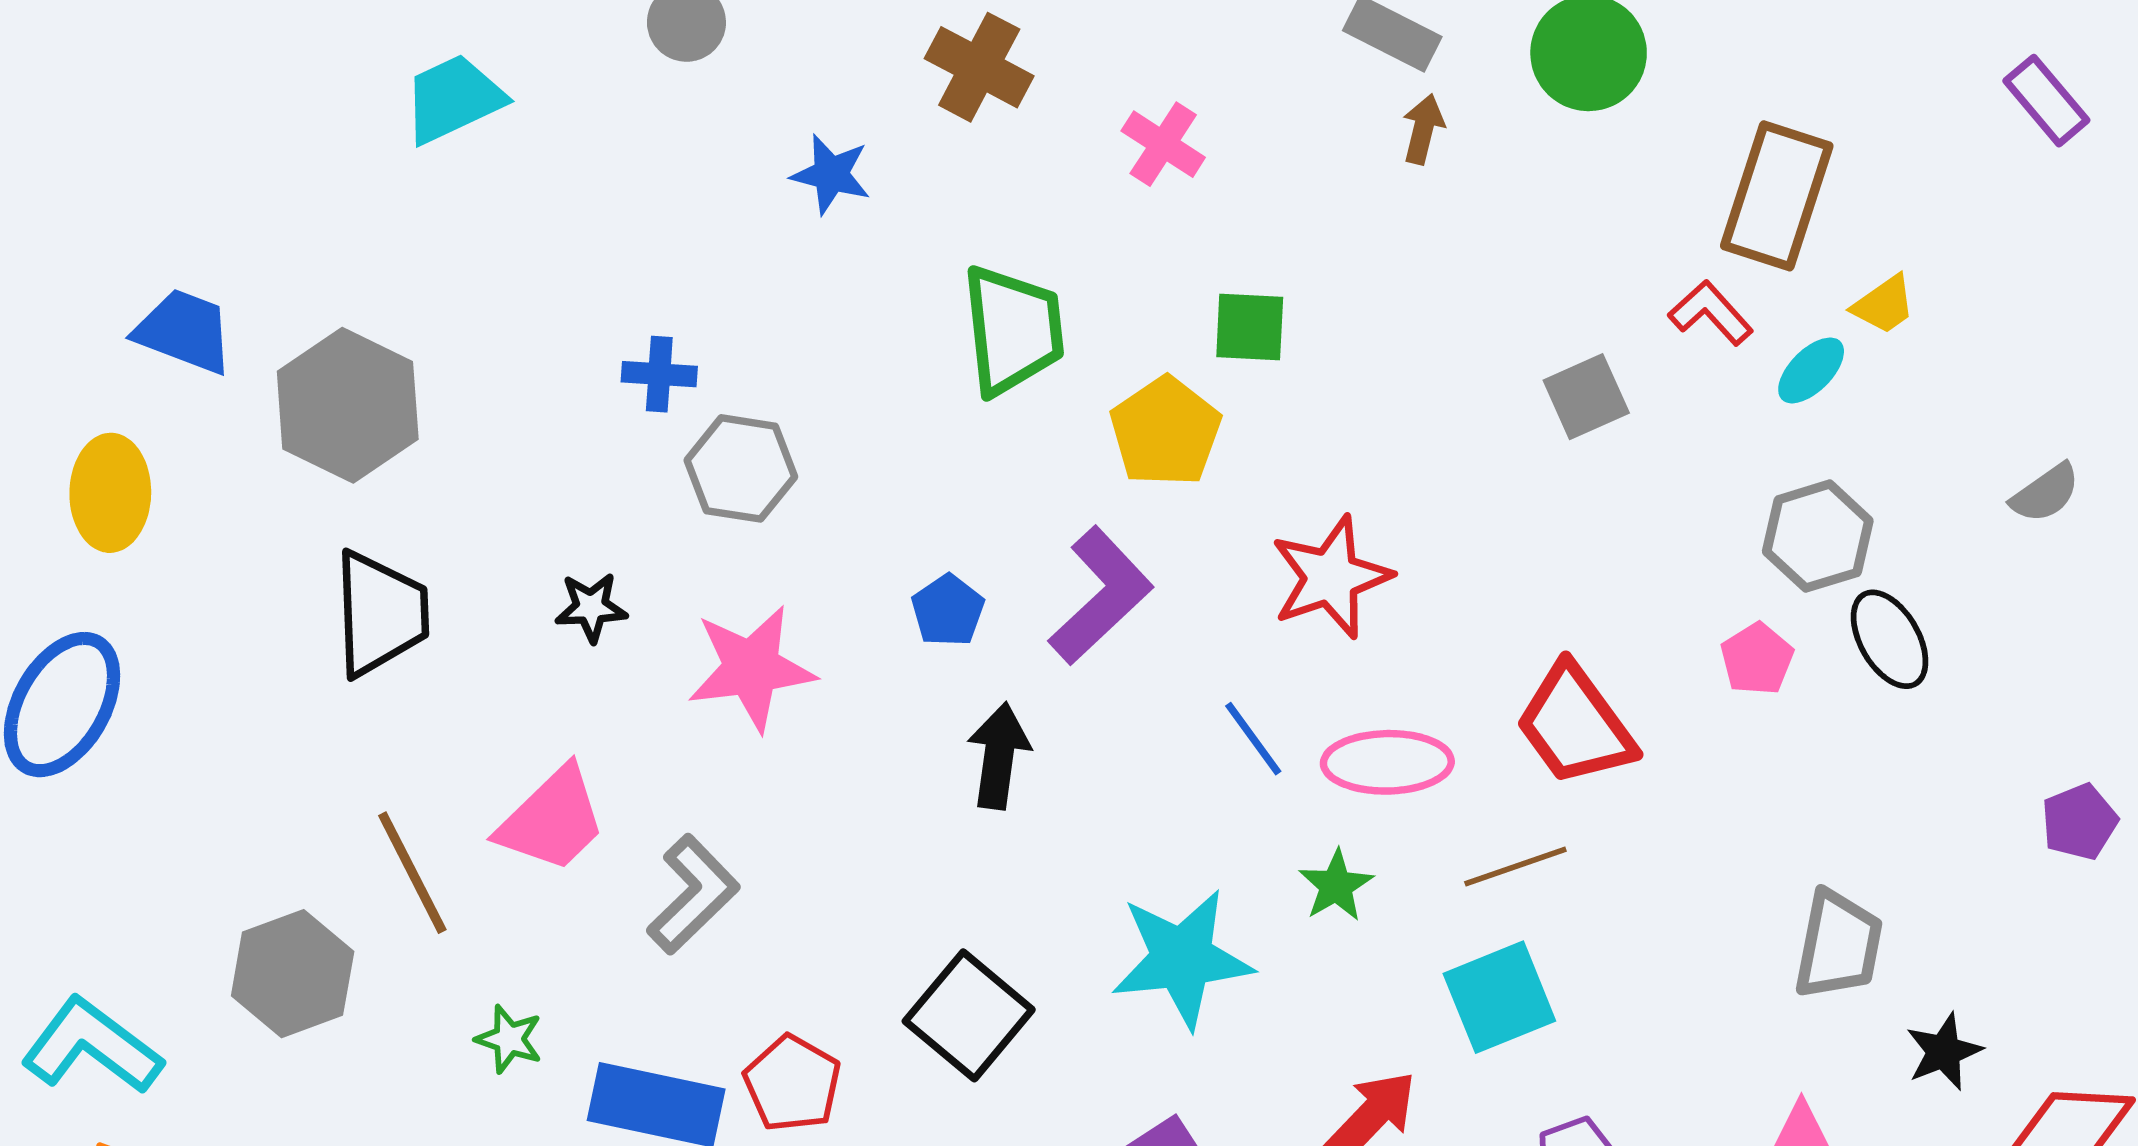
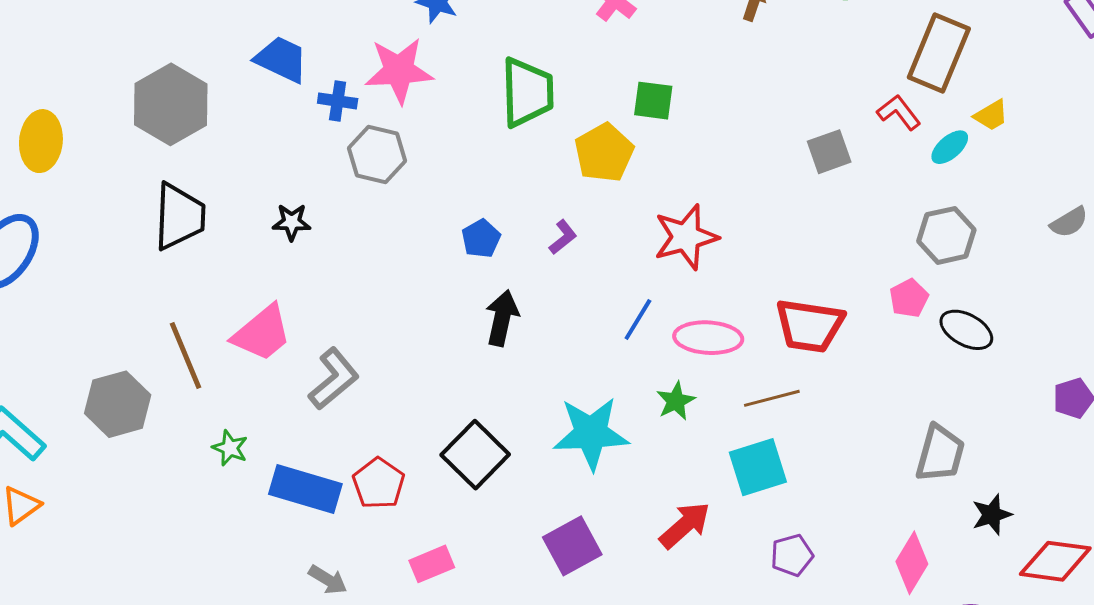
blue trapezoid: (184, 331) -> (281, 59), moved
purple L-shape: (1101, 596) -> (563, 237), size x0.5
black ellipse: (1890, 639) -> (966, 330), moved, turned -36
pink star: (751, 668) -> (399, 71), moved
red trapezoid: (1575, 725) -> (810, 326), turned -50
blue line: (1253, 739) -> (638, 319), turned 63

